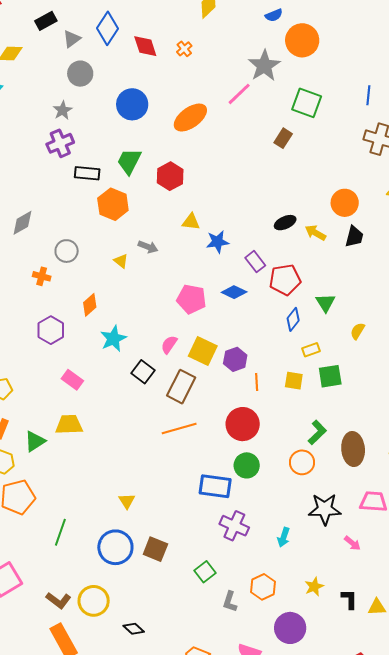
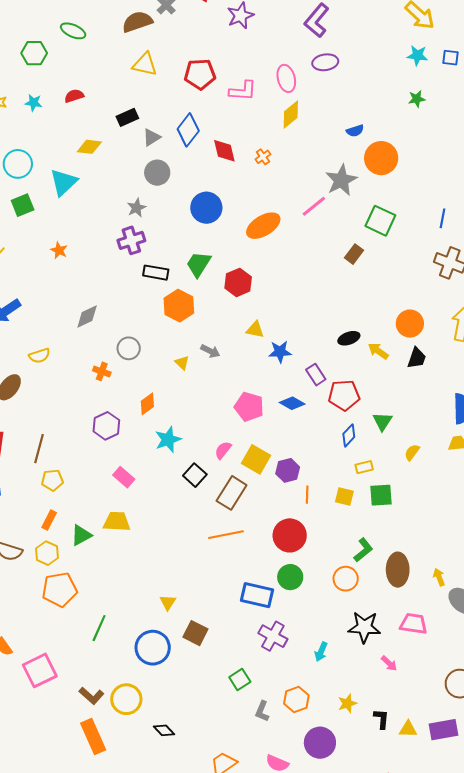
brown square: (155, 549) -> (195, 633), moved

